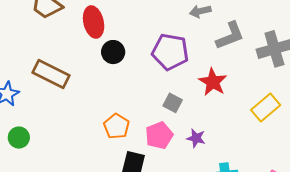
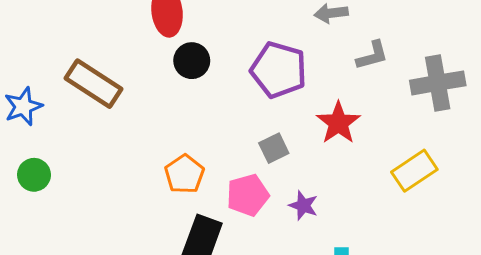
gray L-shape: (230, 36) -> (372, 55), size x0.7
gray square: (173, 103) -> (274, 148), turned 30

